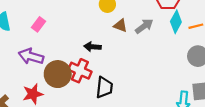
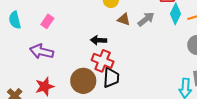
red cross: (80, 71) -> (103, 61), moved
brown circle: (58, 74) -> (83, 81), moved

